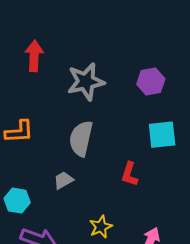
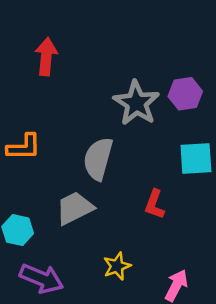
gray star: (86, 82) -> (136, 103), moved, turned -30
gray trapezoid: (63, 180) -> (75, 208), size x1.6

